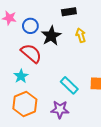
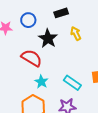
blue circle: (30, 26) -> (28, 20), moved
cyan star: (21, 76) -> (41, 82), moved

